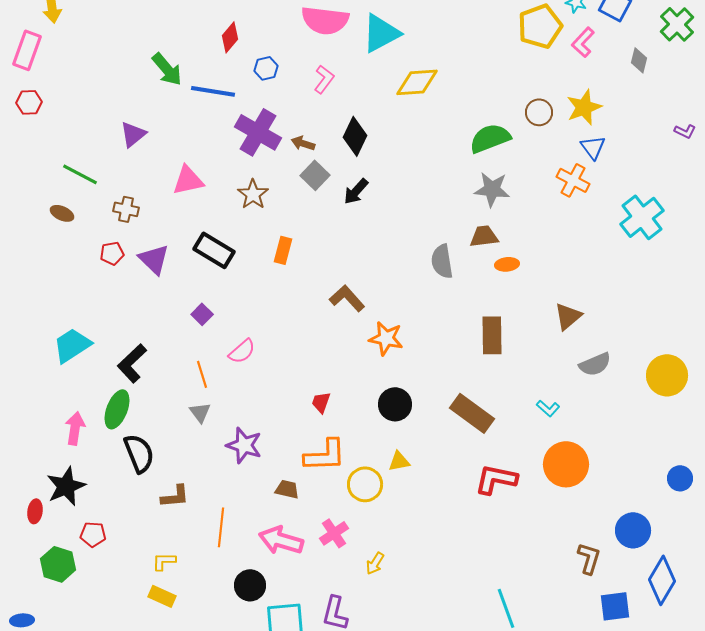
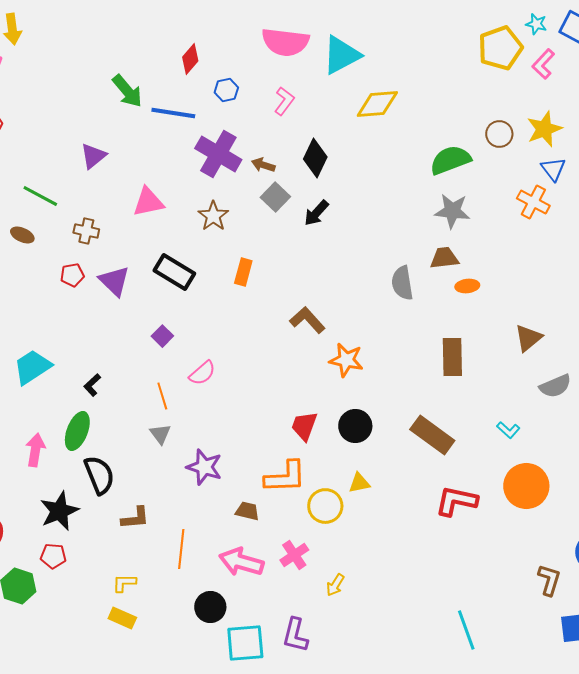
black L-shape: (132, 363) -> (92, 385), size x0.6
red trapezoid: (321, 402) -> (304, 426), moved, size x1.4
black star: (66, 486) -> (59, 511), moved

